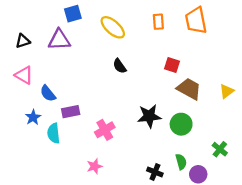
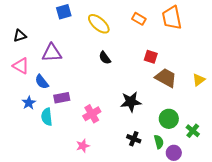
orange rectangle: (158, 22) -> (139, 19), turned -56
purple triangle: (59, 40) -> (52, 53), moved
green circle: (181, 124) -> (169, 119), moved
black cross: (155, 172) -> (134, 139), moved

